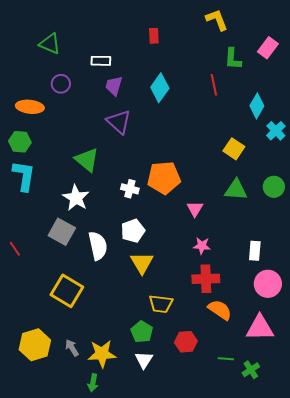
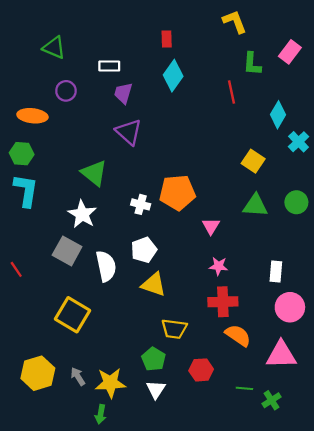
cyan diamond: (160, 88) -> (173, 76), moved
yellow triangle: (142, 263) -> (154, 284), turned -40

